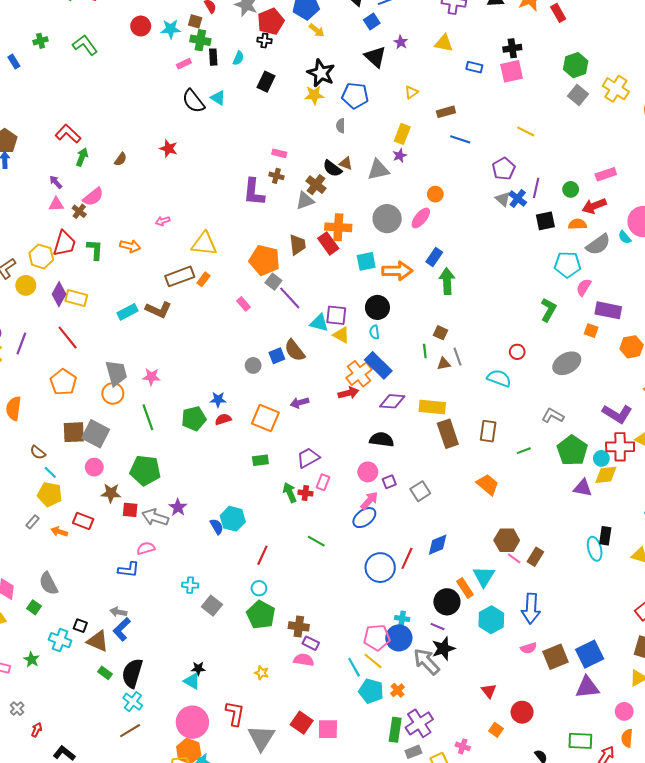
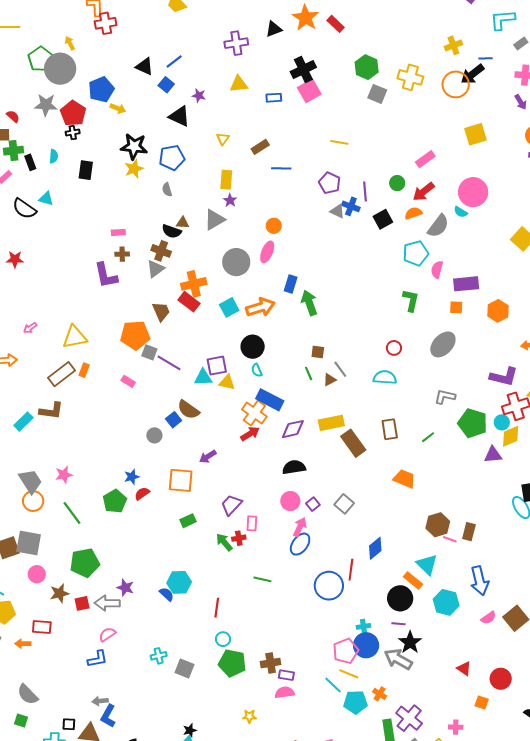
black cross: (512, 48) -> (303, 69), size x1.4

